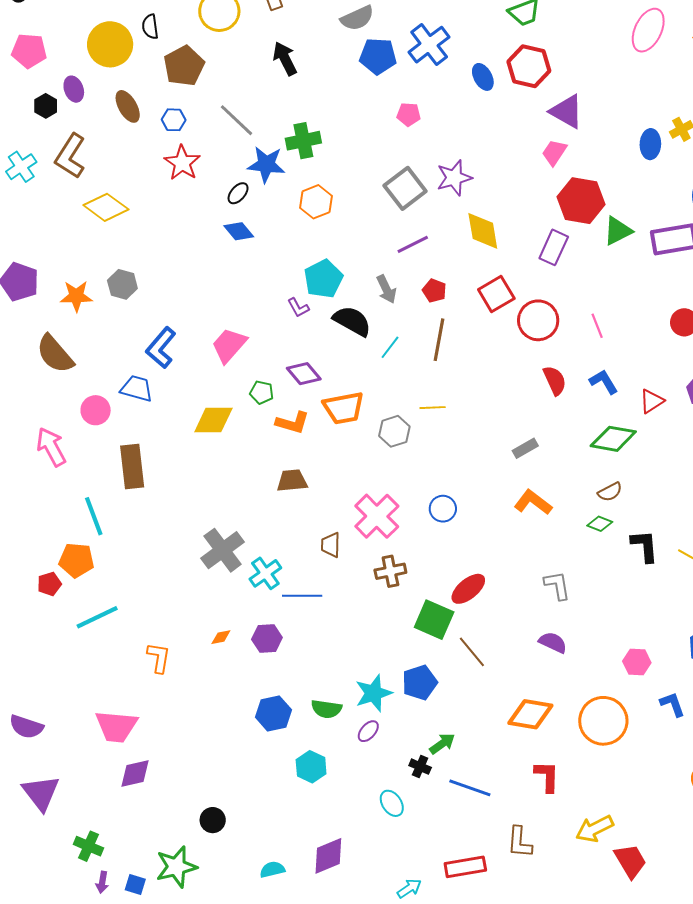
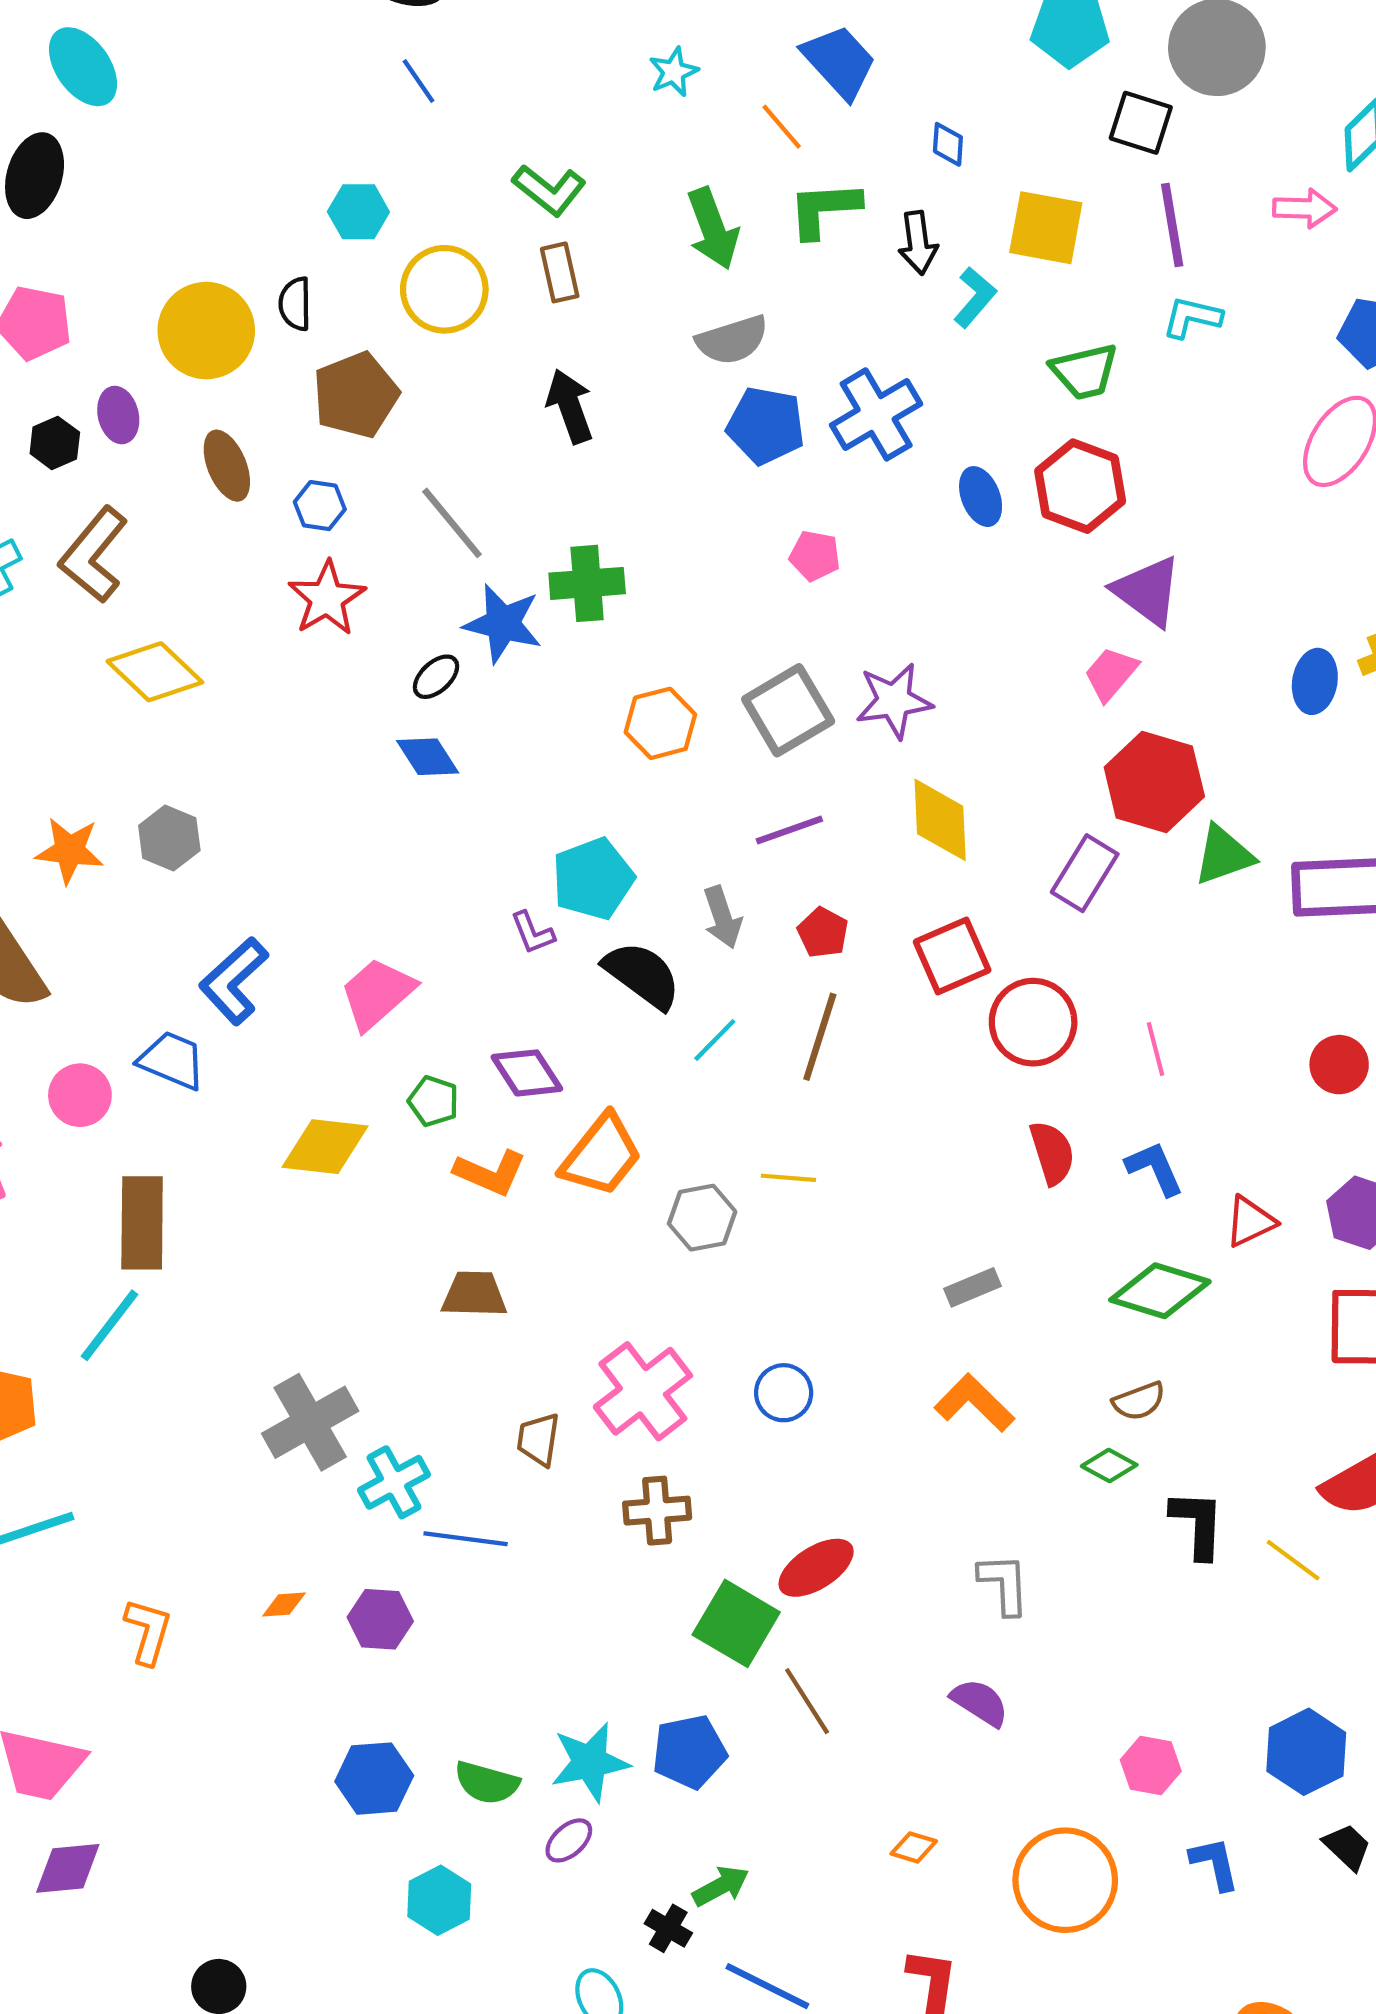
orange hexagon: (316, 202) -> (660, 723), moved
orange trapezoid: (344, 408) -> (601, 1155), turned -48
cyan line: (94, 516) -> (109, 1325), moved, turned 51
orange diamond: (530, 714) -> (914, 1847), size x0.5

